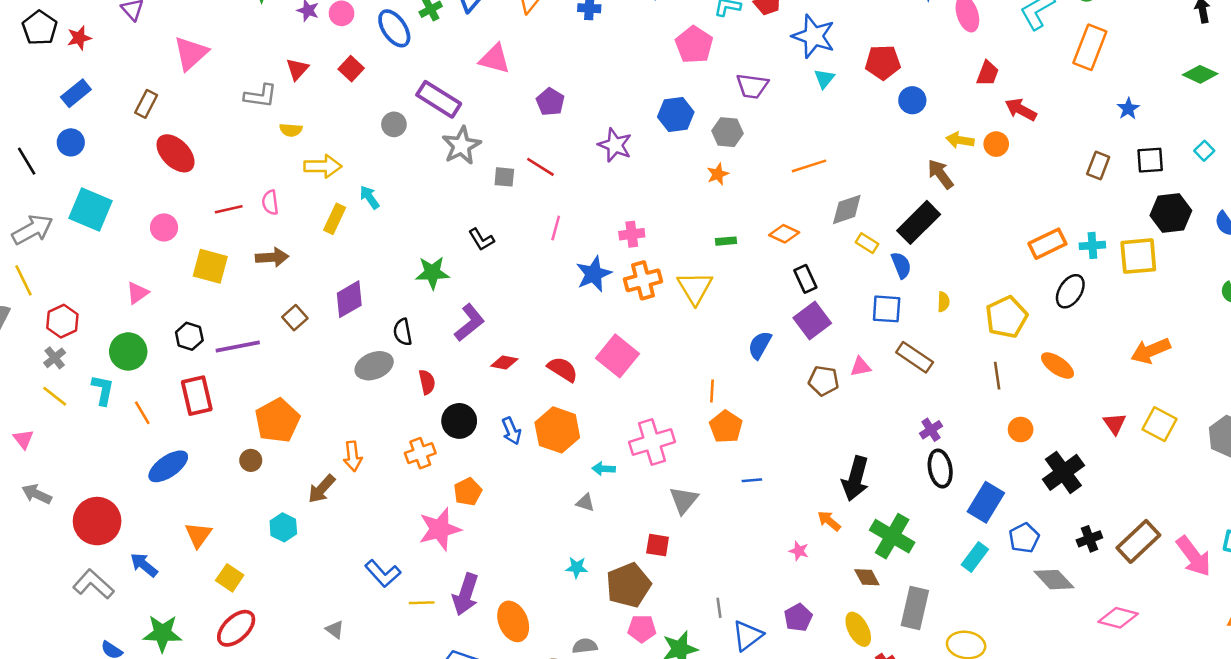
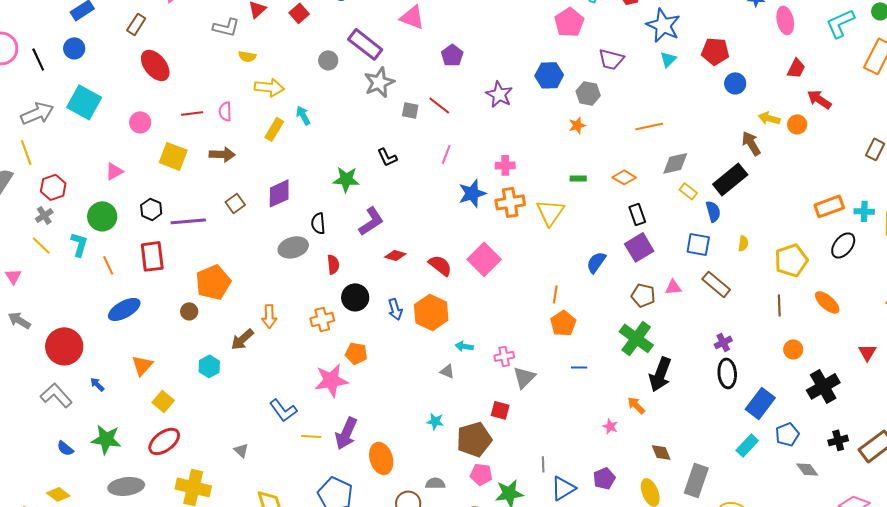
pink cross: (652, 442) -> (504, 356), moved, size x0.6
orange pentagon: (468, 492) -> (356, 353), turned 30
green cross: (892, 536) -> (636, 338), moved
blue arrow: (144, 565) -> (97, 384), size x0.7
gray diamond: (1054, 580) -> (807, 469), size x0.7

